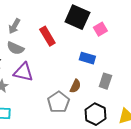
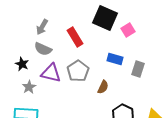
gray rectangle: (105, 81) -> (138, 69), moved
gray pentagon: (58, 102) -> (78, 71), moved

